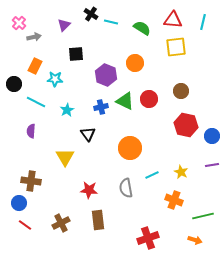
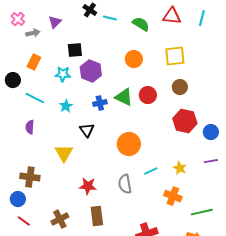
purple triangle: (64, 25) -> (55, 22), moved
yellow square: (176, 47) -> (175, 56), moved
purple hexagon: (106, 75) -> (91, 71), moved
cyan star: (55, 79) -> (63, 74), moved

